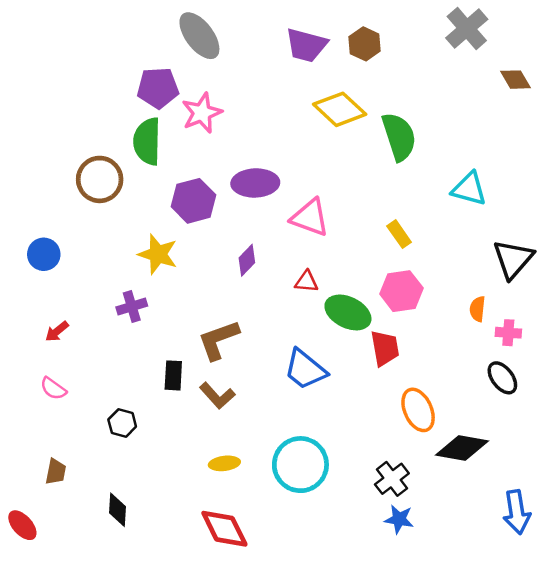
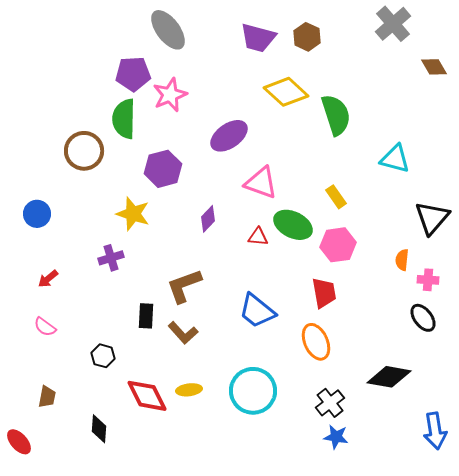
purple ellipse: (255, 183) -> (229, 136), moved, turned -33
green ellipse: (348, 312) -> (293, 225), moved
orange ellipse: (418, 410) -> (316, 342), moved
red diamond: (224, 529) -> (147, 396), moved

